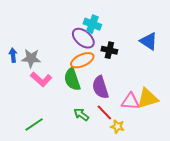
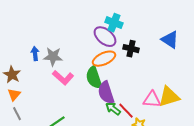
purple semicircle: (100, 87) -> (106, 93), moved
green arrow: (81, 114) -> (113, 109), moved

